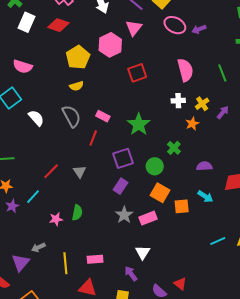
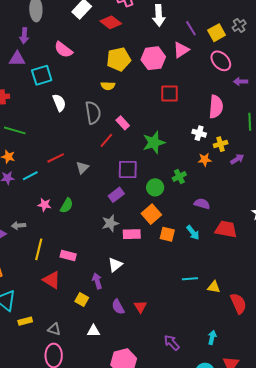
purple arrow: (199, 29) -> (241, 82), moved

